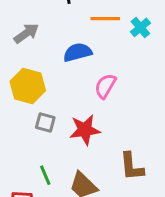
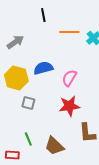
blue semicircle: (78, 52) -> (43, 68), moved
red star: (85, 130) -> (69, 106), moved

